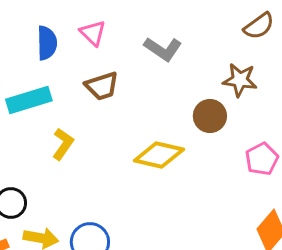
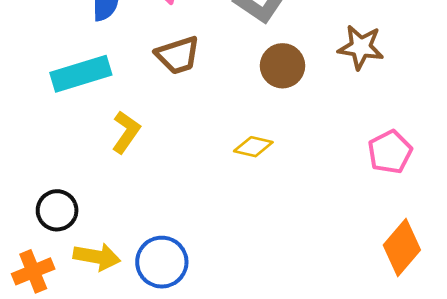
brown circle: (210, 116) -> (283, 66), moved
yellow diamond: (159, 155) -> (253, 147), size x0.6

